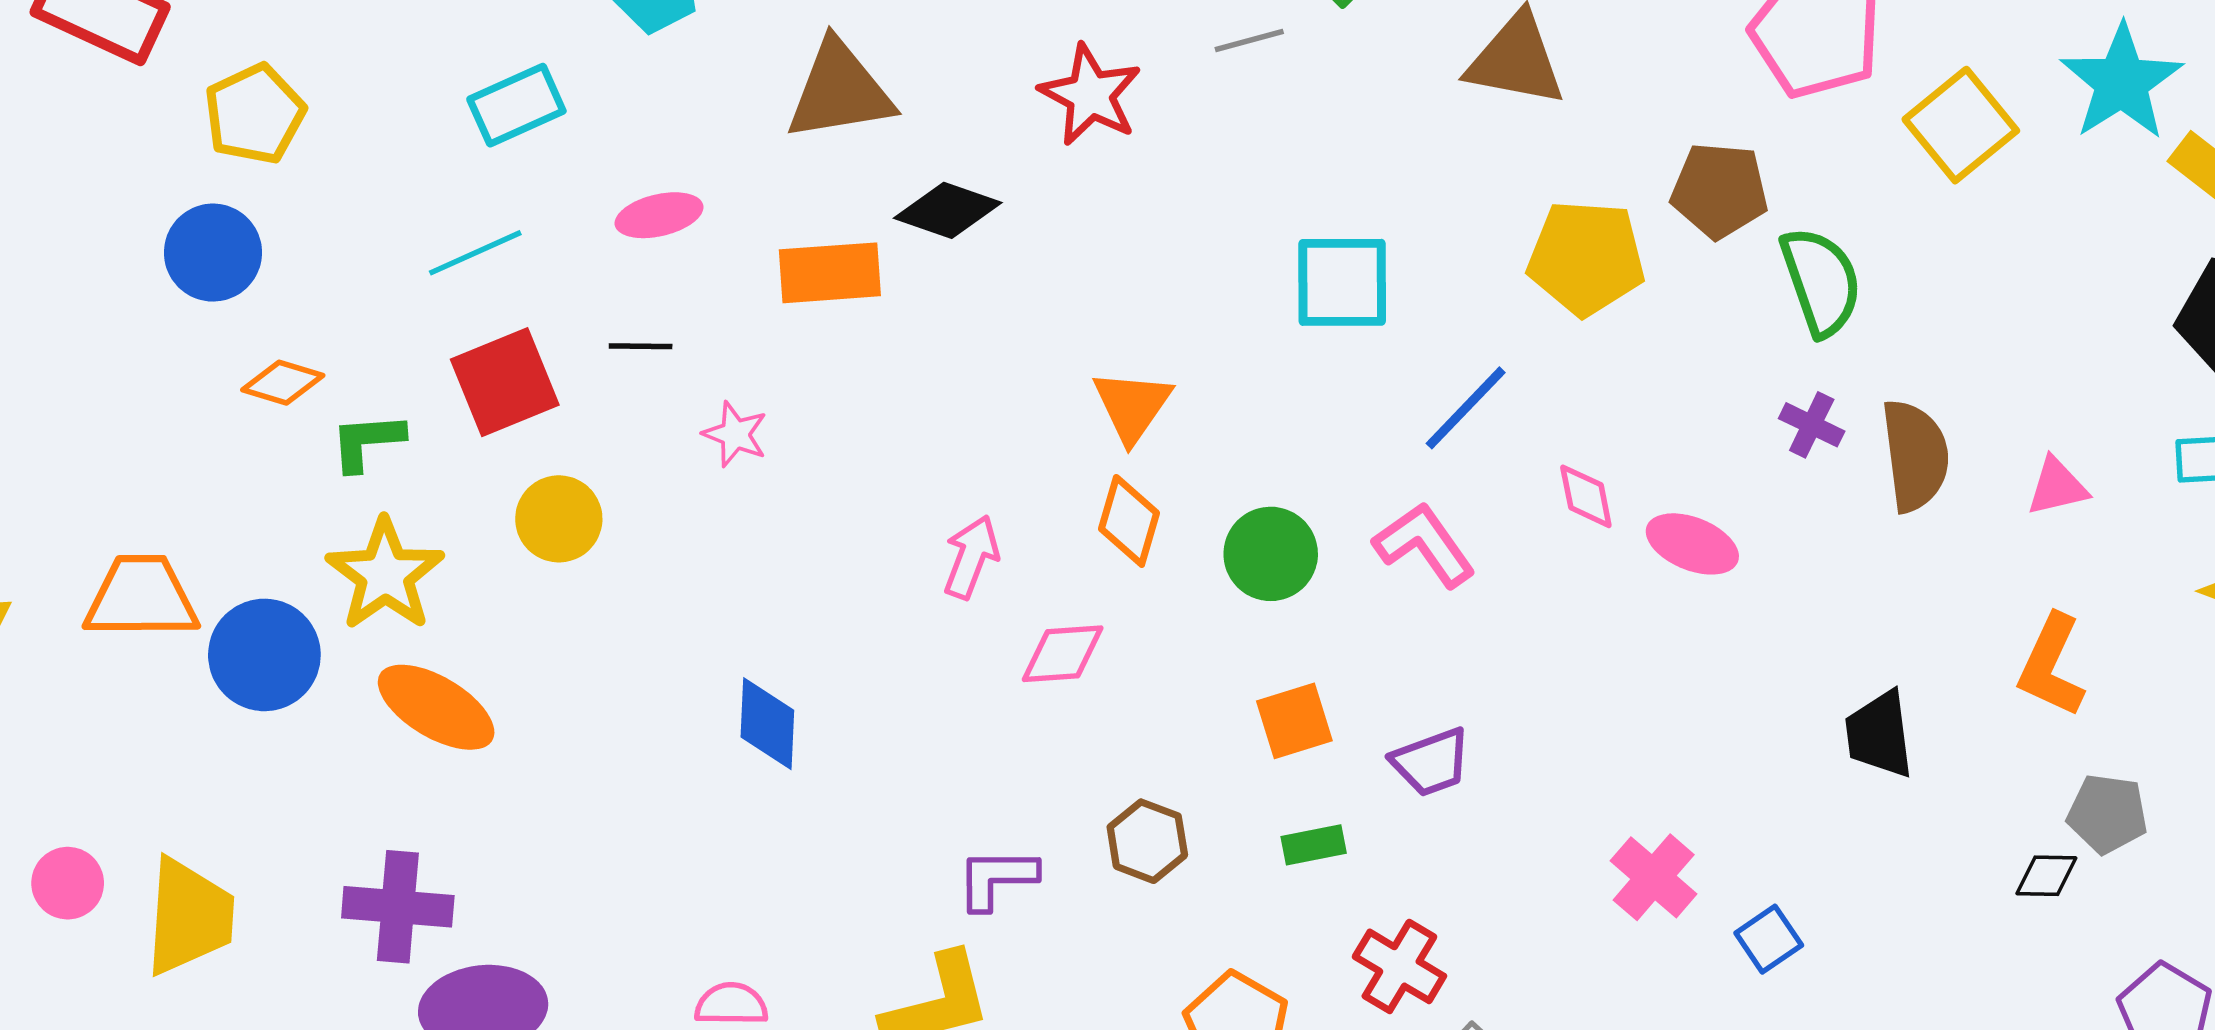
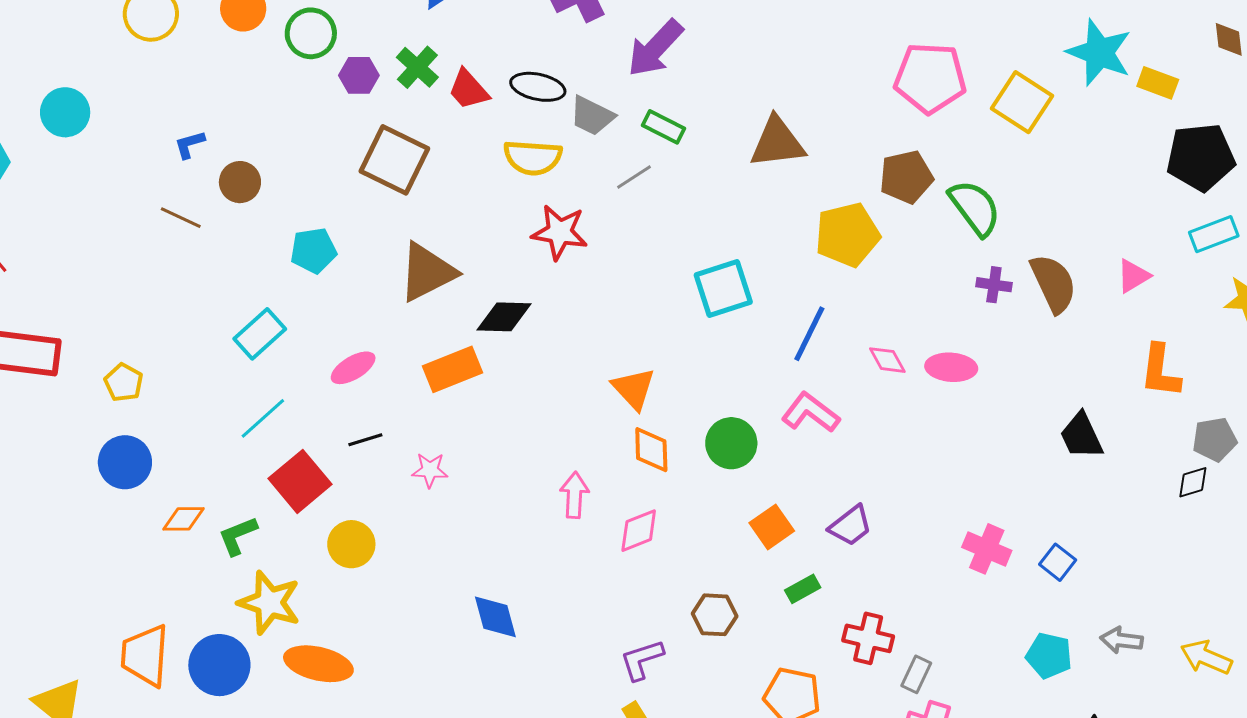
yellow pentagon: (255, 114) -> (124, 382), size x0.7
orange trapezoid: (141, 597) -> (145, 655), turned -68

